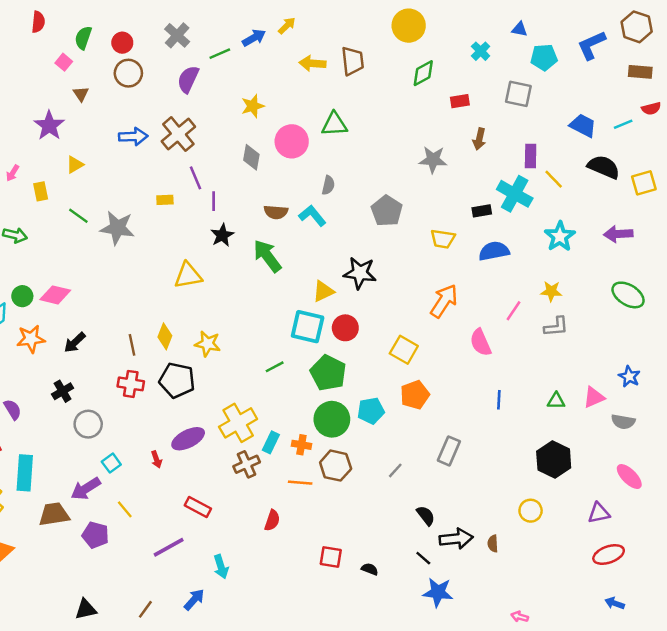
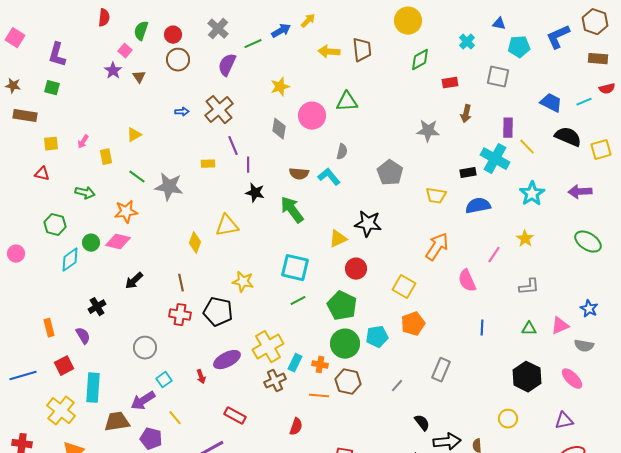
purple star: (49, 126) -> (113, 71), moved, size x0.7
blue arrow: (133, 136) -> (182, 112), size x0.6
black star: (222, 235) -> (255, 193), turned -30
yellow star: (551, 291) -> (525, 239), turned 30
cyan square: (308, 327) -> (295, 268), moved
gray L-shape: (556, 327) -> (529, 287), moved
yellow diamond: (165, 336) -> (195, 243), moved
orange star: (31, 339) -> (126, 212), moved
black cross: (63, 391) -> (97, 307), moved
pink ellipse: (629, 477) -> (572, 379), moved

